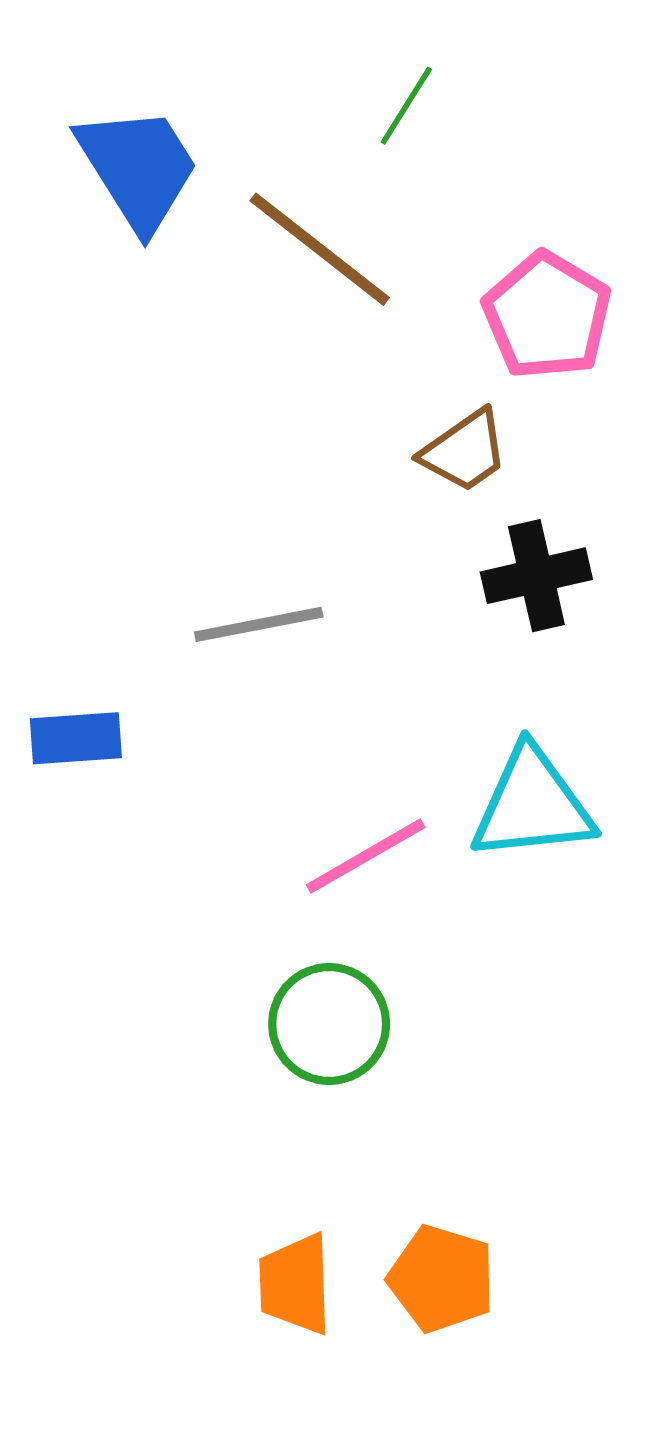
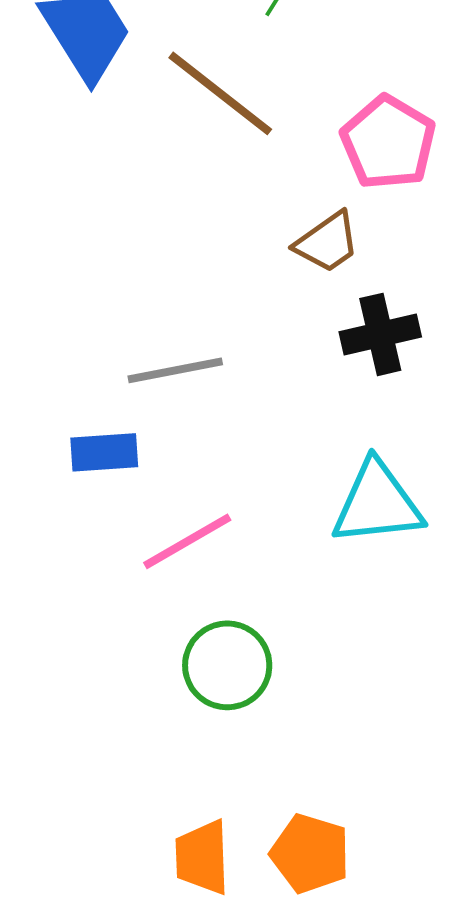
blue rectangle: (76, 738) -> (104, 452), moved
pink line: (366, 856) -> (187, 541), moved

